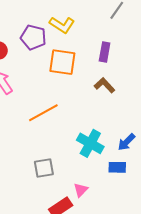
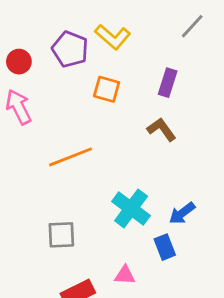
orange square: (62, 62) -> (107, 89), size x0.7
blue rectangle: (117, 167) -> (165, 247), turned 60
pink triangle: (81, 190) -> (125, 275), moved, turned 42

